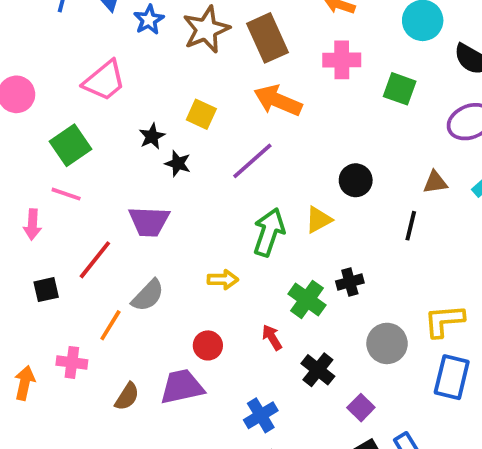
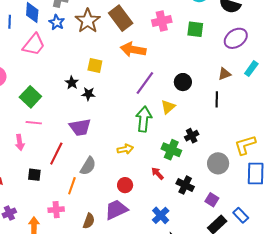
pink trapezoid: (104, 81) -> (34, 45), moved
purple line: (252, 161) -> (145, 83), moved
black square: (46, 290) -> (34, 175), turned 32

